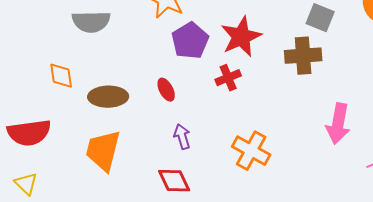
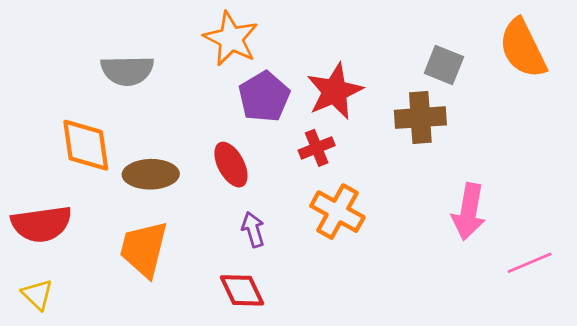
orange diamond: (61, 76) -> (86, 145), size x1.5
red ellipse: (166, 90) -> (231, 165), size x1.4
orange cross: (251, 151) -> (337, 212), moved

